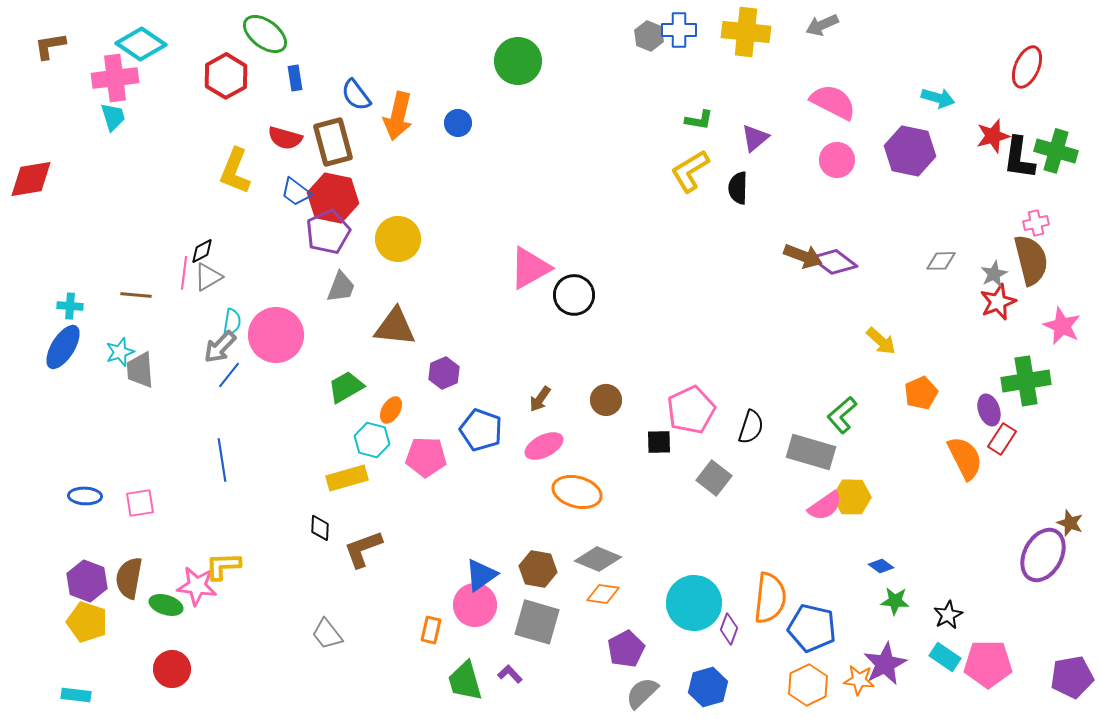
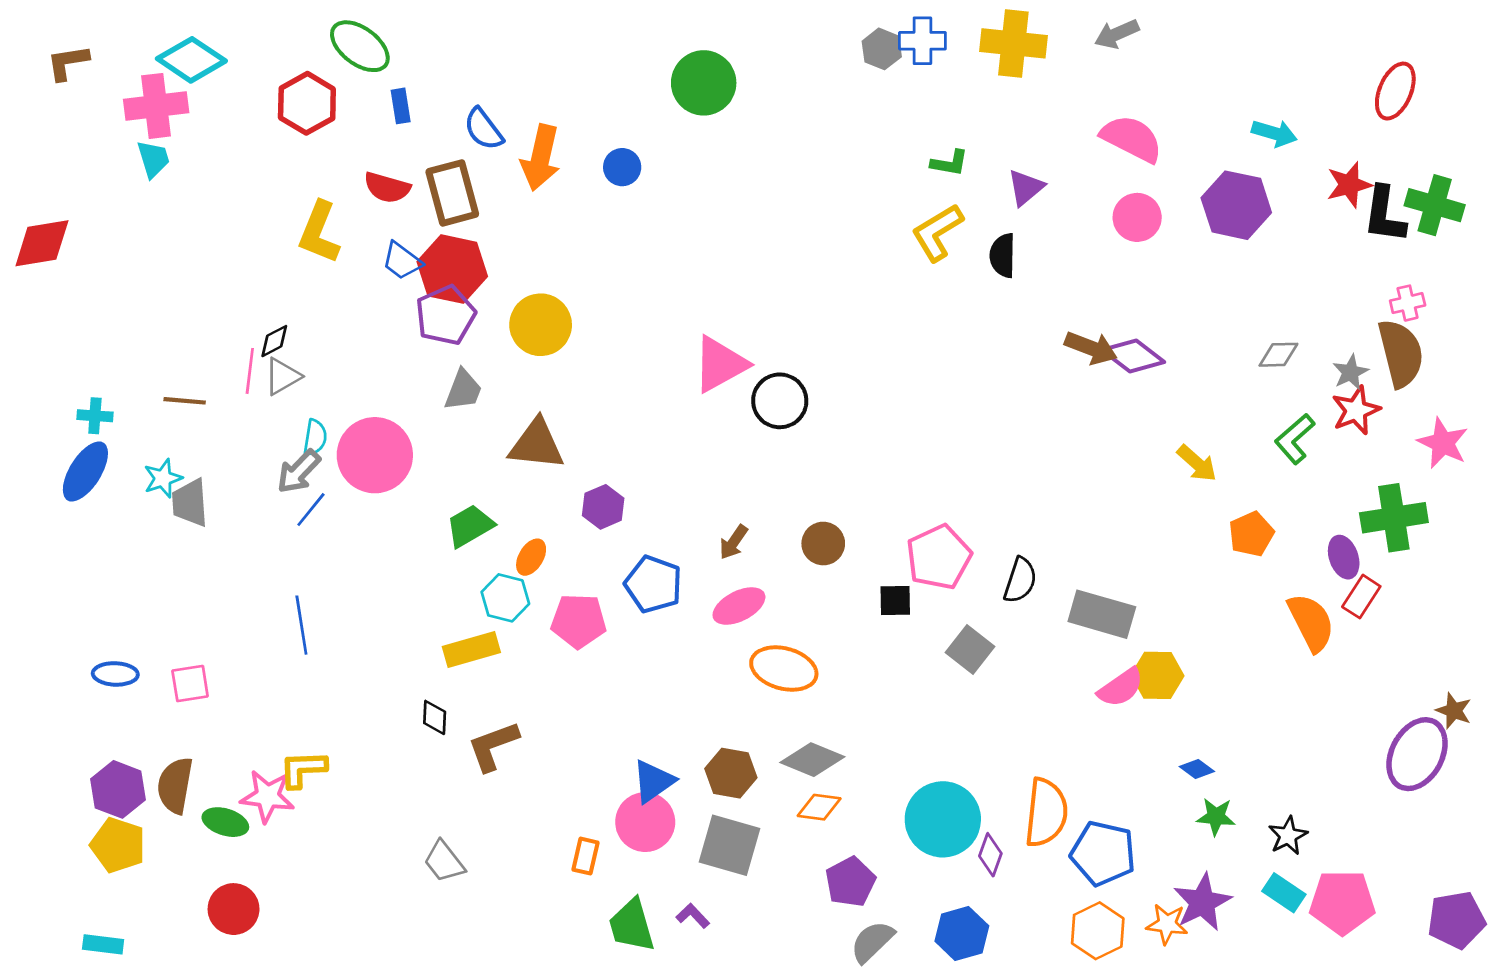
green L-shape: (842, 415) -> (1295, 439), moved

